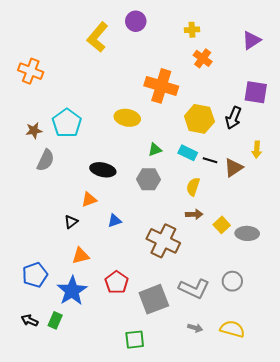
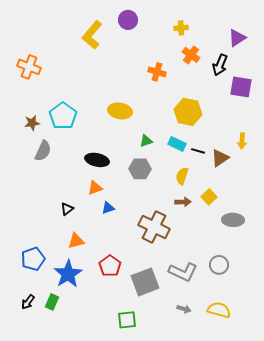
orange cross: (161, 86) -> (157, 72), moved, size x0.6
black arrow: (233, 118) -> (220, 65), moved
orange triangle: (89, 199) -> (95, 188), moved
yellow square: (222, 225) -> (209, 197), moved
black arrow: (30, 320) -> (28, 302), turned -77

